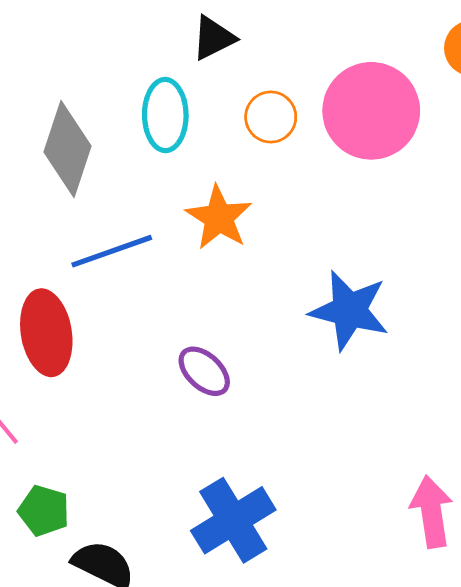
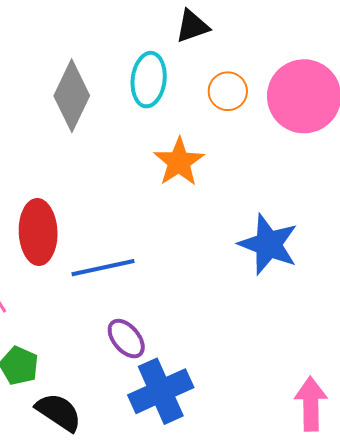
blue line: (112, 251) -> (103, 268), moved
purple ellipse: (204, 371) -> (126, 339), moved

